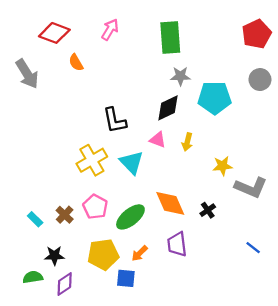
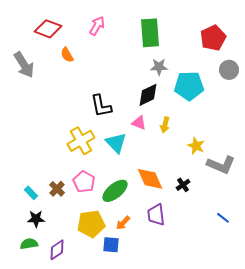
red pentagon: (257, 34) -> (213, 38), moved
yellow star: (222, 166) -> (196, 146), turned 30
black star: (54, 256) -> (36, 219), moved

